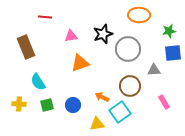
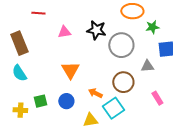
green star: (169, 31) -> (152, 27), moved
black star: (103, 34) -> (96, 30), turned 30
orange triangle: (80, 63) -> (70, 70), moved, turned -42
cyan semicircle: (38, 82) -> (19, 73), moved
yellow cross: (19, 104) -> (20, 110), moved

